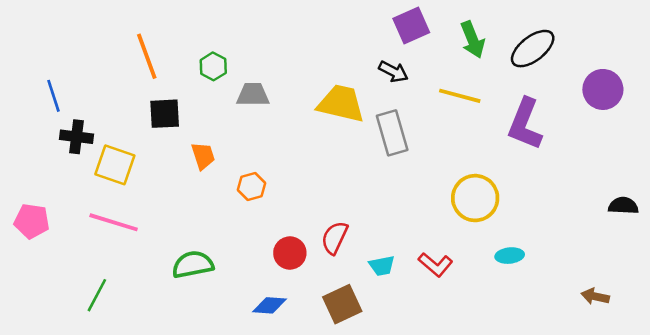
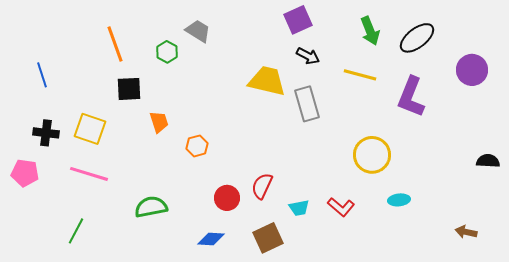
purple square: (411, 26) -> (298, 20), moved
gray trapezoid: (253, 95) -> (198, 31), moved, turned 32
black cross: (76, 137) -> (46, 133), moved

